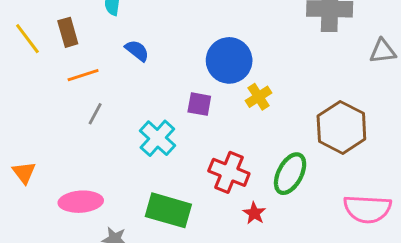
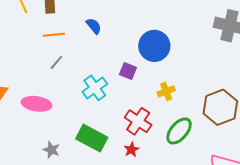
yellow cross: (259, 97) -> (166, 91), moved
pink ellipse: (81, 202) -> (37, 104), moved
red star: (254, 213) -> (131, 150), moved

